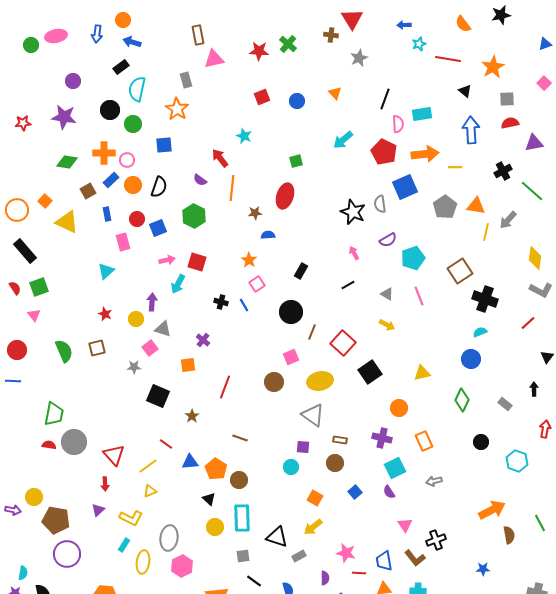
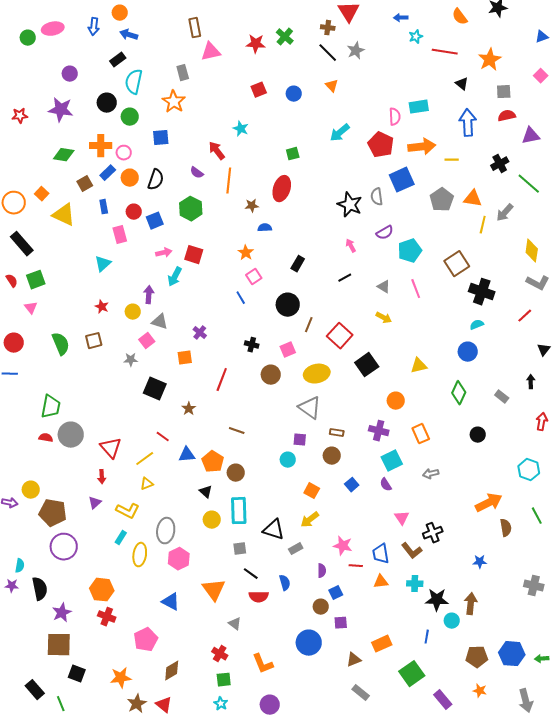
black line: (385, 99) -> (328, 53), moved, turned -65
black cross: (221, 302) -> (252, 345), moved
cyan hexagon: (517, 461) -> (529, 470), moved

